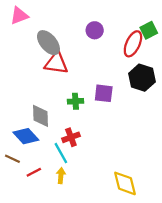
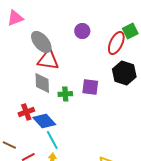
gray diamond: (41, 116) -> (42, 83), moved
blue diamond: (26, 136) -> (44, 121), moved
red cross: (71, 137) -> (26, 112), moved

